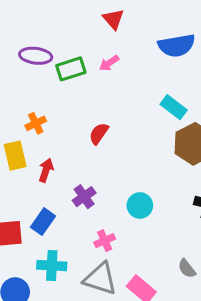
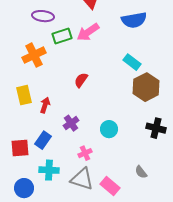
purple ellipse: (36, 56) -> (43, 16), moved
pink arrow: (109, 63) -> (88, 32), size x1.6
orange cross: (36, 123) -> (34, 55), moved, size x1.6

